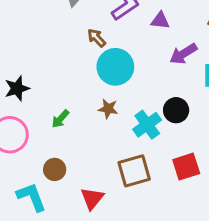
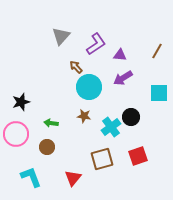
purple arrow: (183, 54) -> (123, 78), moved
green arrow: (60, 119) -> (51, 123), turned 56
brown circle: (55, 169) -> (47, 147), moved

